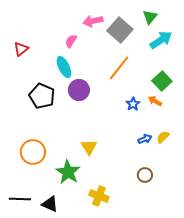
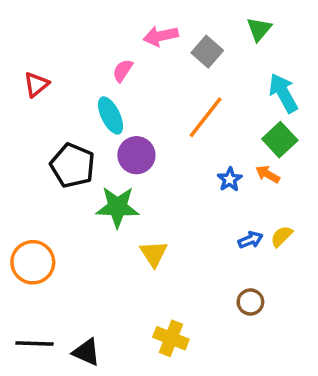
gray square: (120, 30) -> (207, 52), size x0.7
cyan arrow: (161, 40) -> (283, 93), moved, turned -85
orange circle: (33, 152) -> (33, 262), moved
green star: (68, 172) -> (117, 207), moved, turned -30

